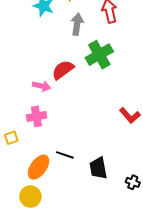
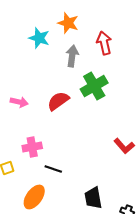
pink arrow: (42, 86) -> (19, 102), moved
black line: (65, 155) -> (53, 169), moved

